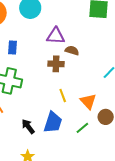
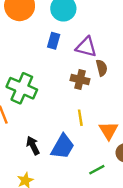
blue rectangle: (12, 47) -> (54, 41), moved
brown semicircle: (72, 51) -> (102, 68), turned 48
green line: (82, 128) -> (97, 170), moved

